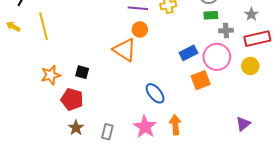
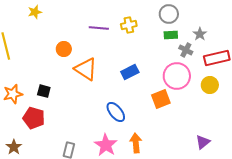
gray star: (251, 14) -> (200, 34), moved
orange circle: (140, 30) -> (64, 49), moved
gray cross: (226, 31) -> (186, 50), turned 32
blue rectangle: (188, 53) -> (130, 72), moved
brown star: (76, 128) -> (14, 147), moved

